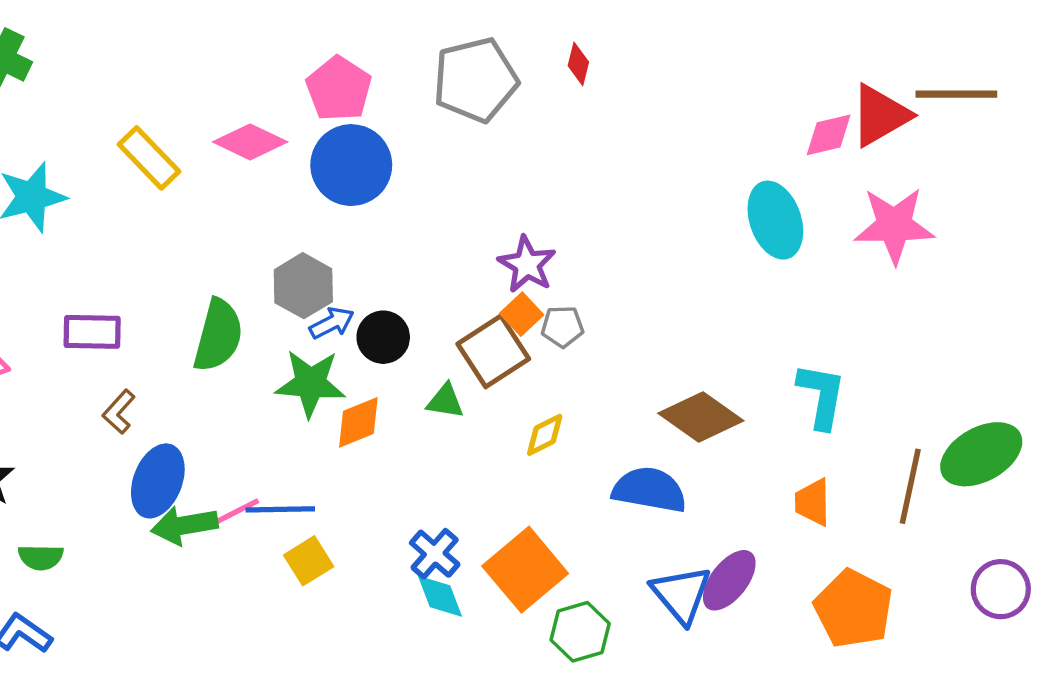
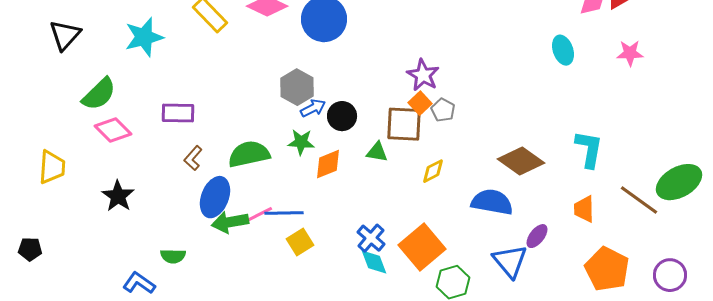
cyan ellipse: (775, 220) -> (563, 50), size x0.7
pink star: (894, 225) -> (630, 53), size x0.6
gray pentagon: (562, 327) -> (443, 110), turned 30
green semicircle: (218, 335) -> (249, 154), moved, turned -117
brown square: (493, 351) -> (404, 124), turned 36
green star: (310, 383) -> (301, 142), size x0.7
brown line: (910, 486) -> (639, 200), turned -66
green semicircle: (41, 557) -> (173, 256), moved
purple ellipse: (729, 580) -> (537, 236), moved, size x0.7
purple circle: (1001, 589) -> (670, 275), moved

